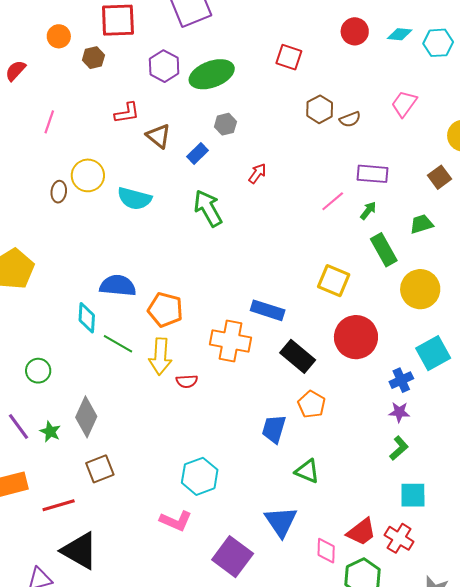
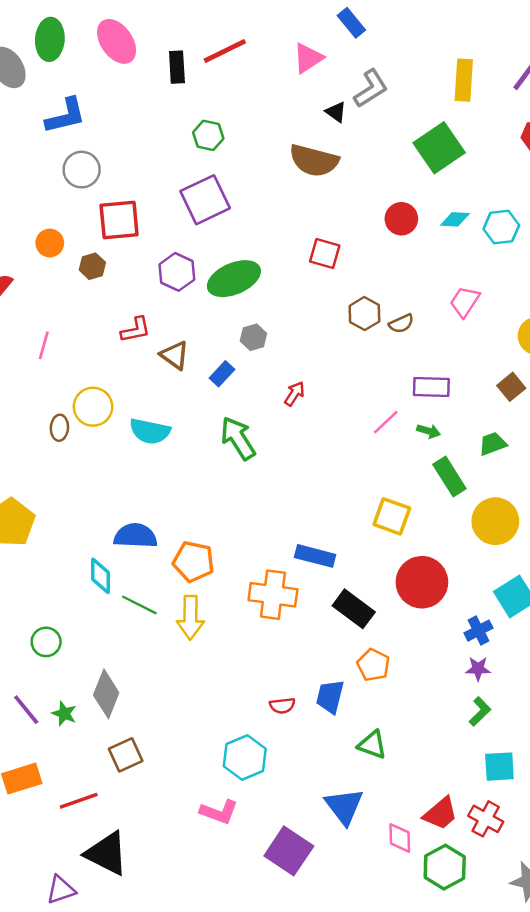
green arrow: (368, 211) -> (429, 431), turned 72
red semicircle: (187, 381) -> (282, 706), moved

